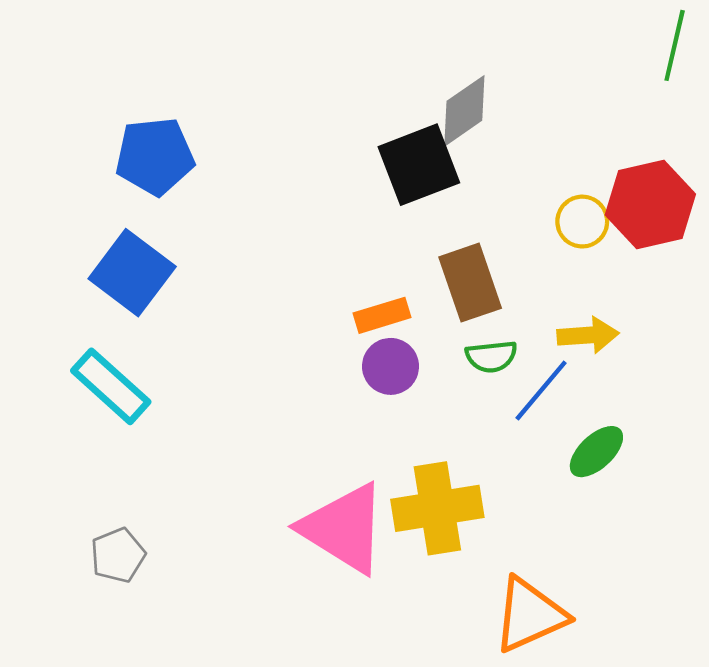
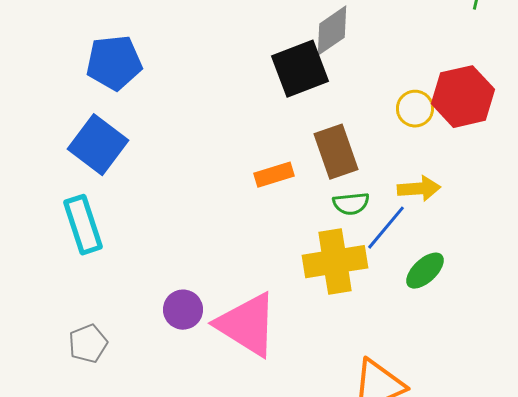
purple circle: (391, 366) -> (183, 310), moved
cyan rectangle: (111, 386) -> (83, 225), turned 30
yellow cross: (437, 508) -> (335, 262), moved

